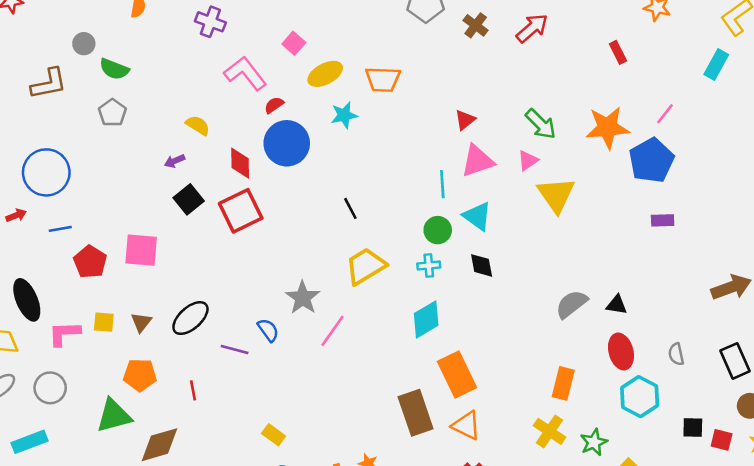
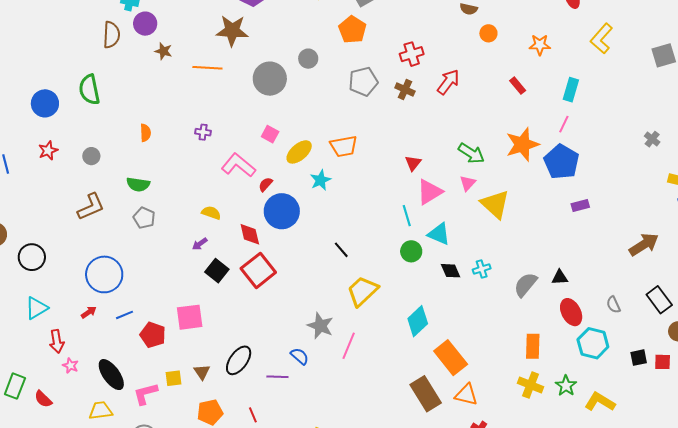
purple cross: (210, 22) -> (203, 132), size x0.7
gray circle: (84, 44) -> (91, 156), moved
cyan rectangle: (716, 65) -> (571, 90), moved
cyan cross: (429, 266) -> (482, 269), moved

